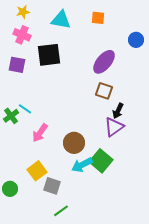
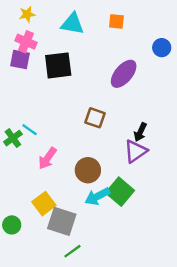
purple square: (17, 65) -> (20, 60), moved
brown square: (104, 91) -> (95, 118), moved
gray square: (52, 186) -> (62, 221), size x1.4

